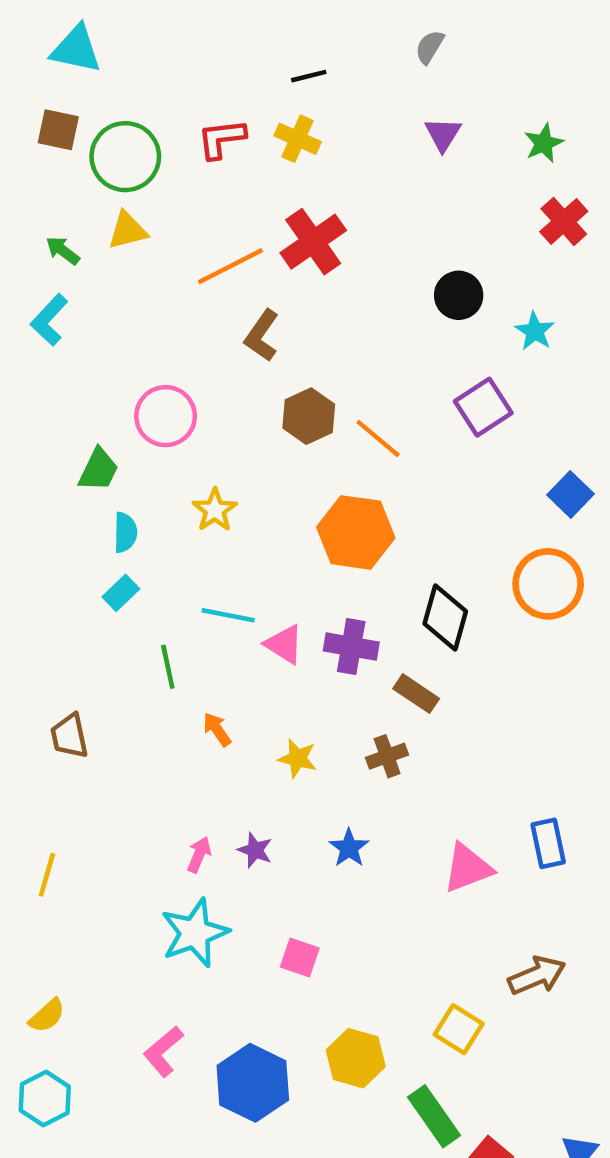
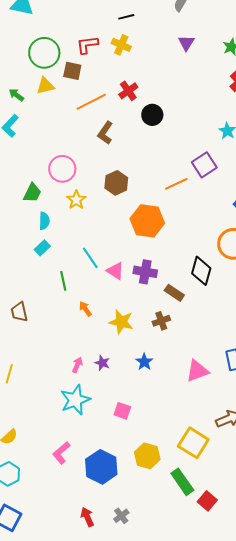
brown square: (58, 130) -> (72, 71), moved
red cross: (313, 242) -> (128, 91), size x0.7
black circle: (459, 295) -> (152, 115), moved
brown hexagon: (309, 416) -> (116, 183), moved
orange line: (378, 438) -> (176, 184), moved, turned -65
yellow star: (215, 510) -> (76, 200), moved
cyan line: (228, 615) -> (90, 258), turned 45
black diamond: (445, 617) -> (201, 271), moved
yellow star: (298, 758) -> (121, 322), size x1.4
yellow square: (459, 1029) -> (193, 443), size x1.4

